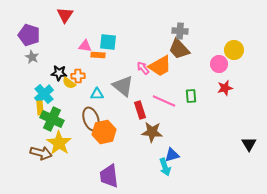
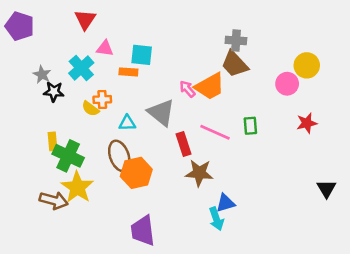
purple pentagon: (29, 35) -> (20, 26), moved
pink triangle: (85, 46) -> (105, 48), moved
black star: (59, 73) -> (54, 92), moved
red star: (225, 88) -> (307, 123), moved
cyan cross: (44, 94) -> (81, 68), moved

